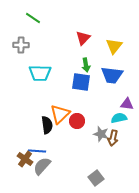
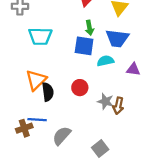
orange triangle: (60, 114) -> (36, 80), moved
cyan semicircle: (119, 118) -> (105, 61), moved
brown cross: (25, 159) -> (24, 128), turned 35
gray semicircle: (42, 166) -> (62, 136), moved

